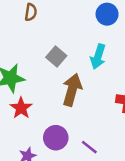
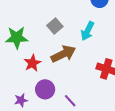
brown arrow: (72, 90) -> (63, 54), turned 40
red star: (21, 108) -> (32, 63), moved

